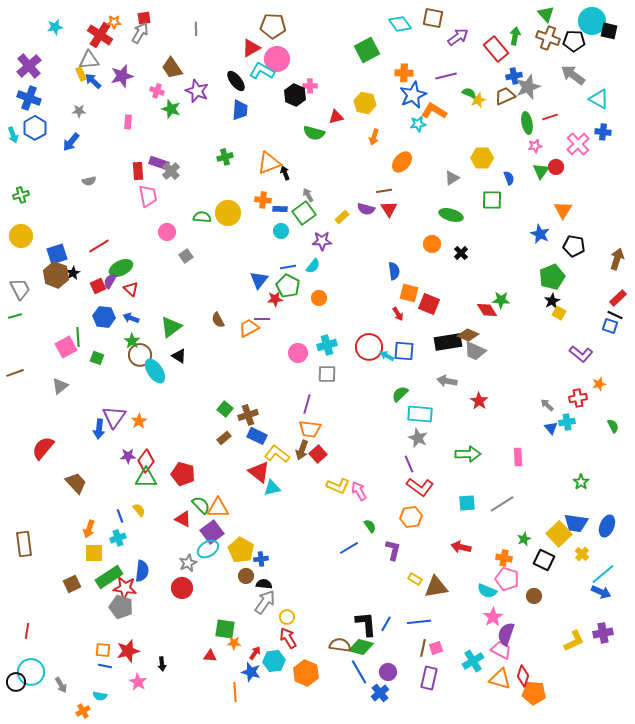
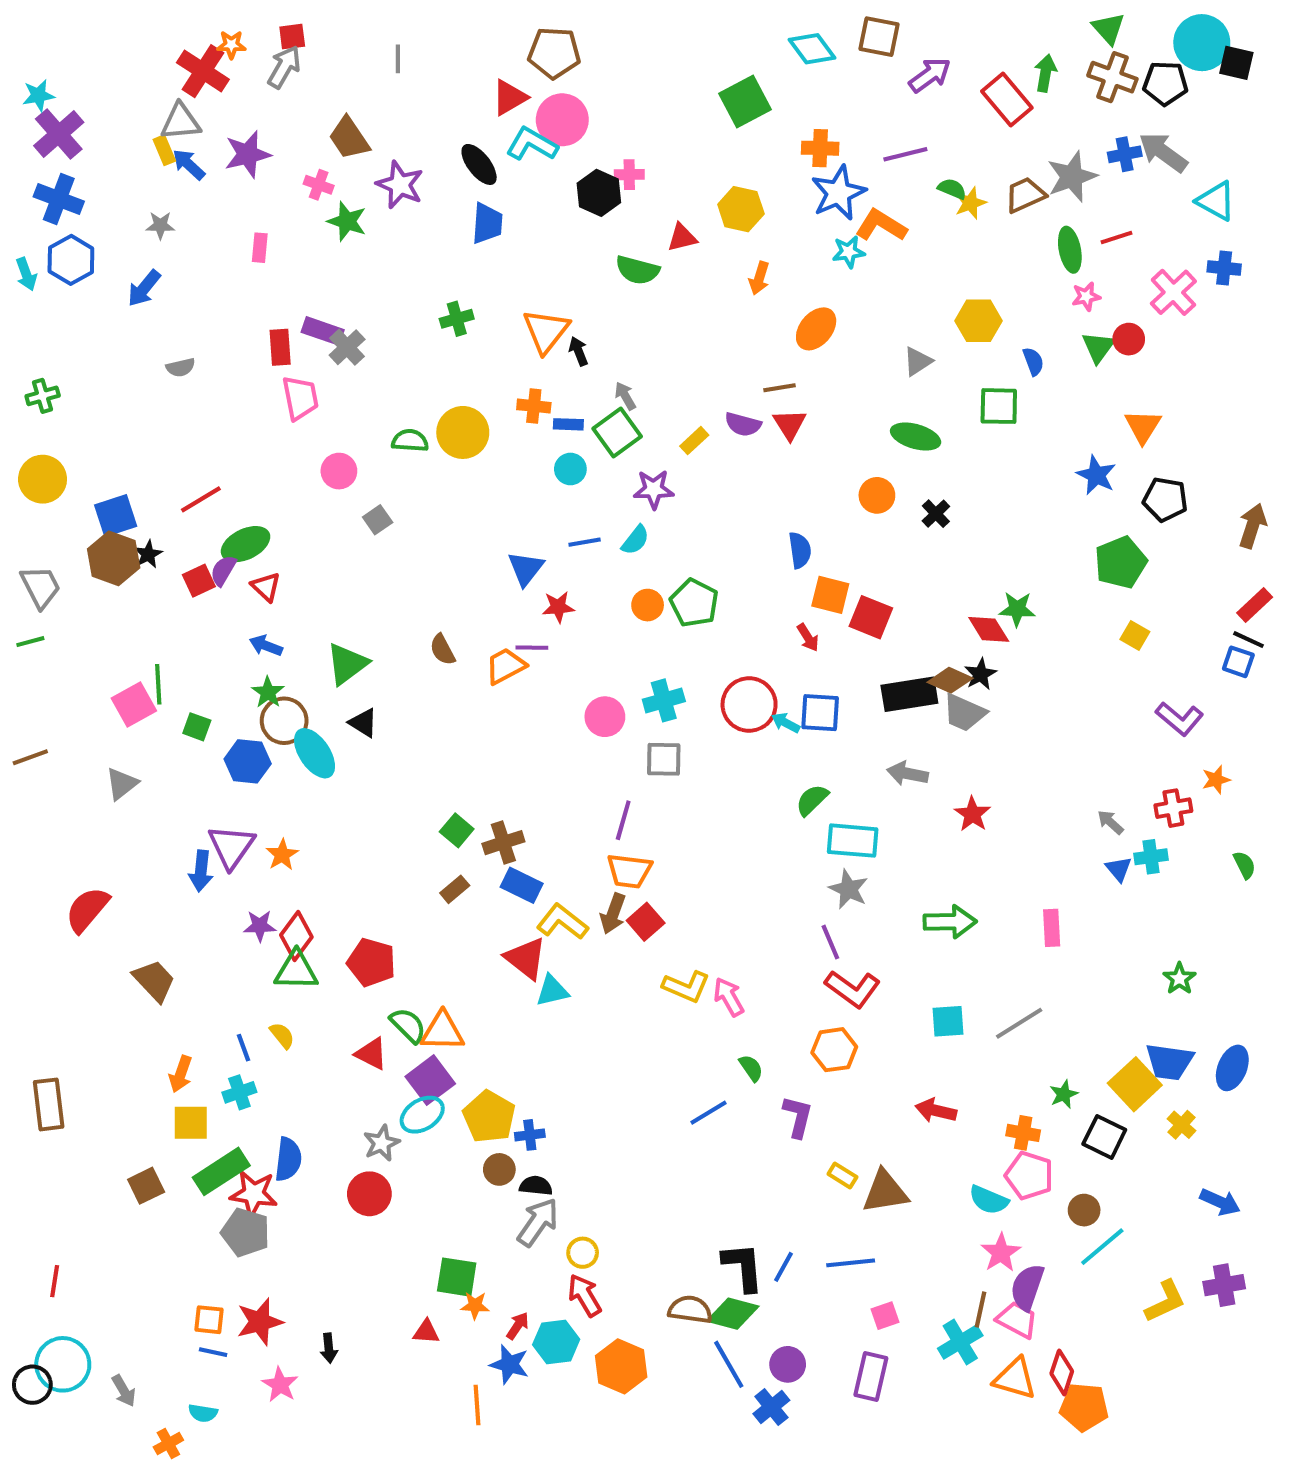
cyan star: (55, 27) -> (38, 95), moved
blue cross: (514, 76) -> (1125, 154), moved
orange triangle: (269, 163) -> (546, 331), turned -30
green pentagon: (288, 286) -> (694, 603), moved
black star: (552, 301) -> (981, 674), moved
blue hexagon: (104, 317) -> (248, 761), moved
cyan line: (603, 574) -> (1102, 1247), moved
brown line: (423, 648) -> (981, 1310), moved

